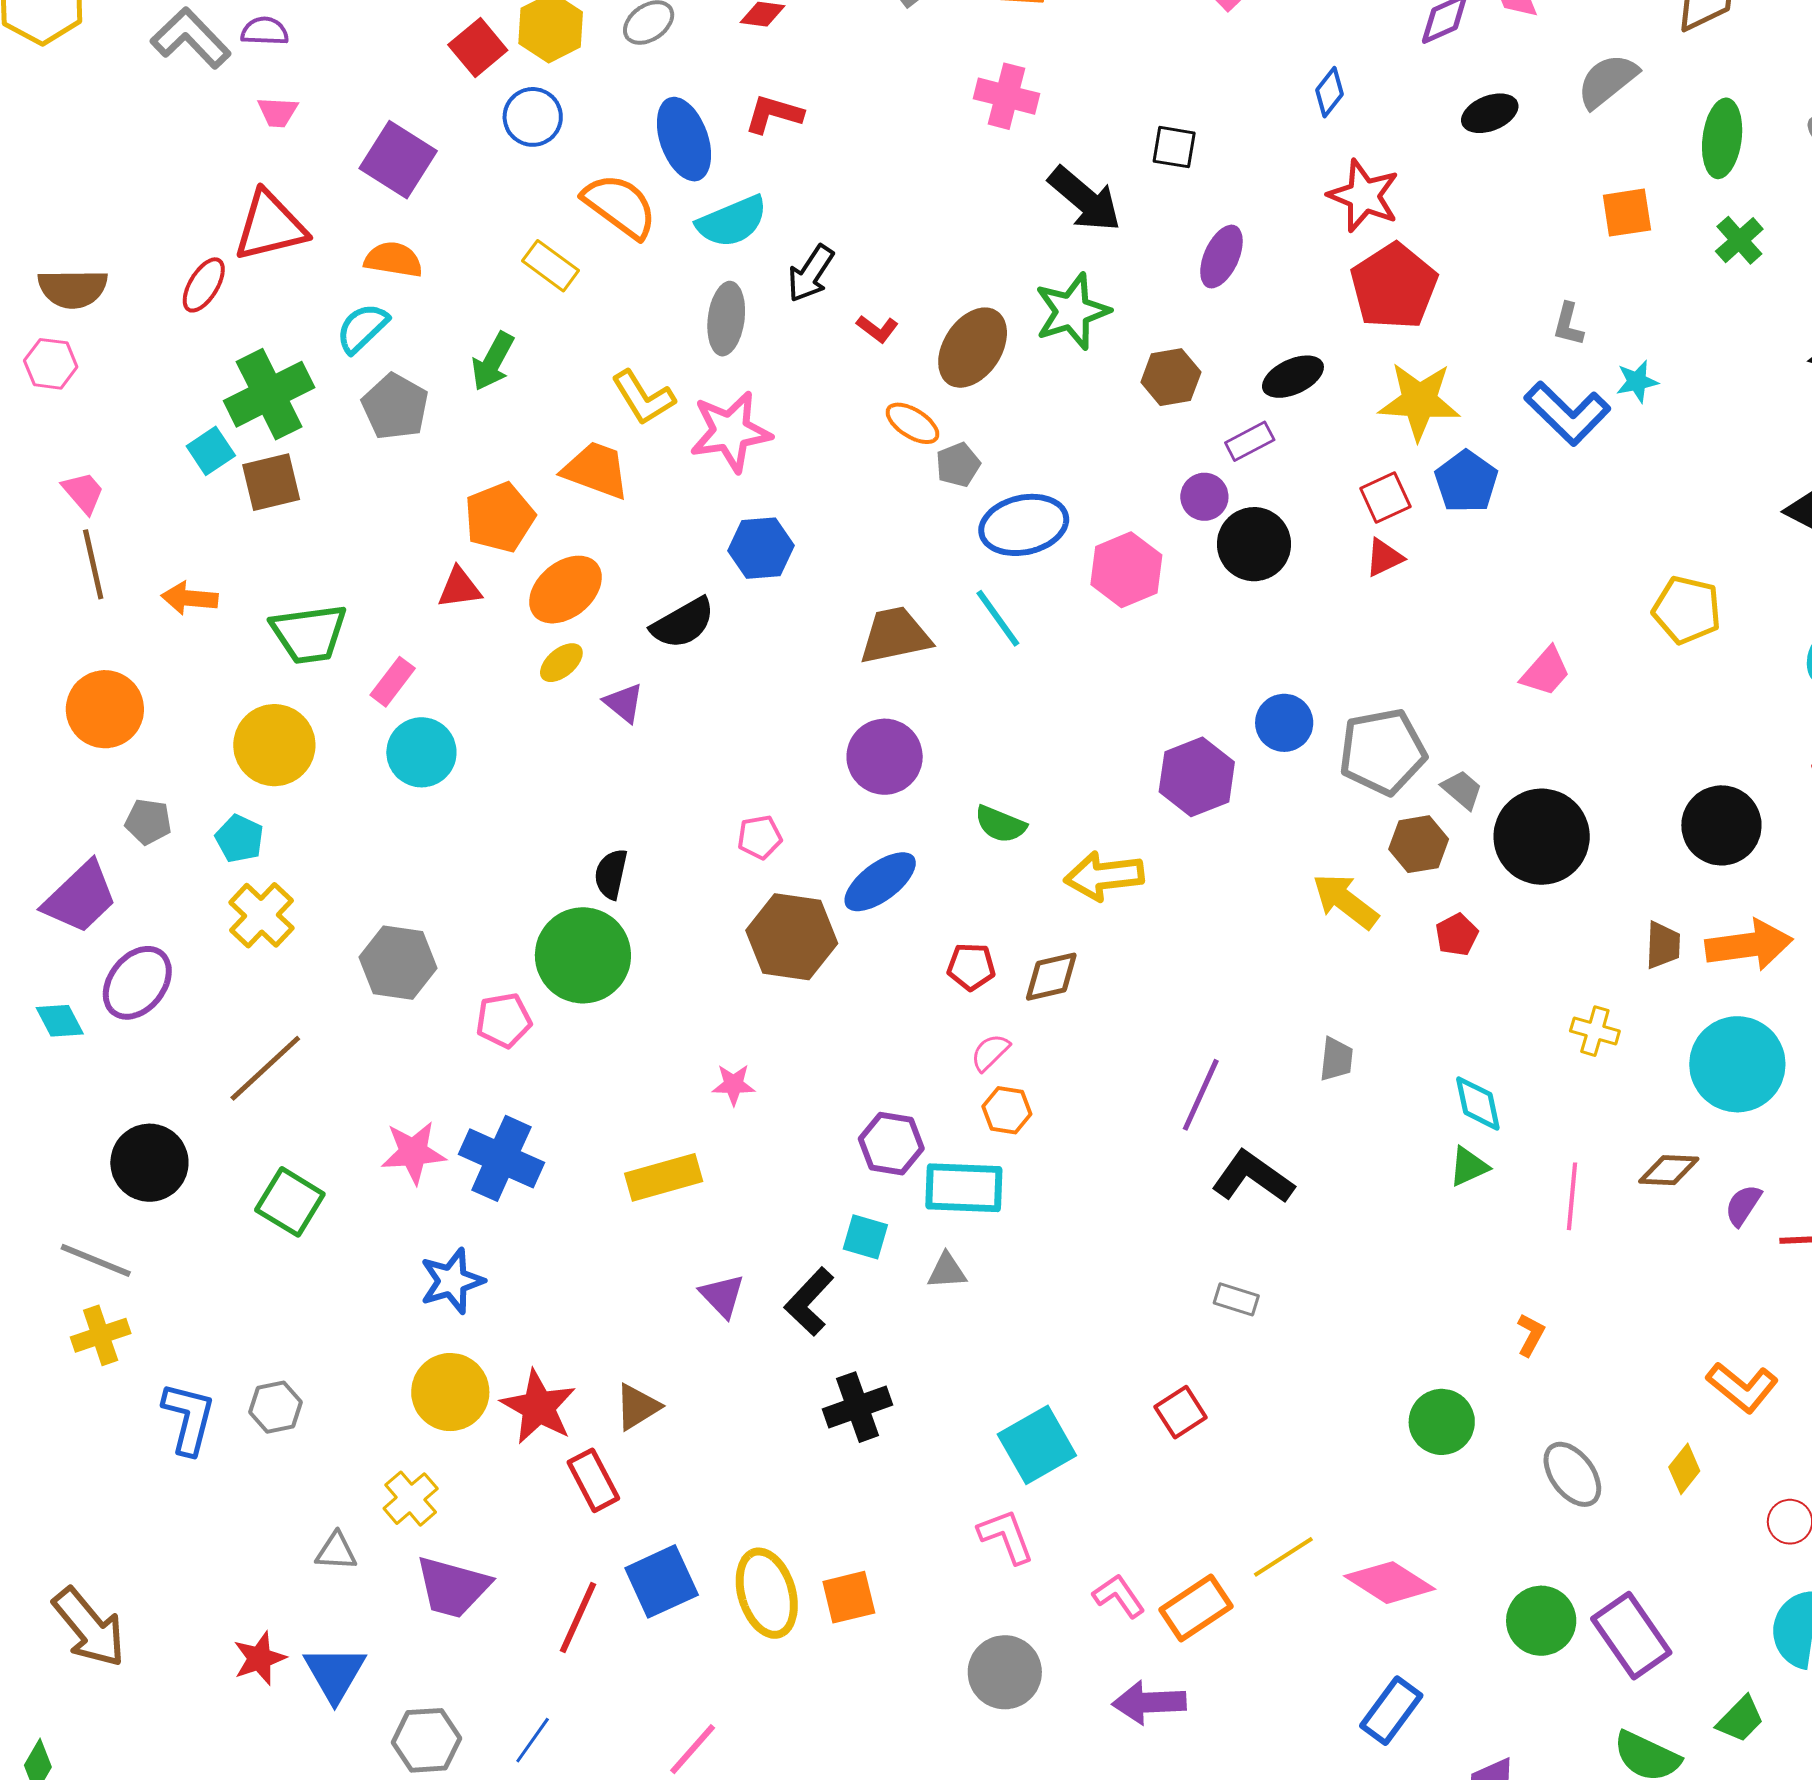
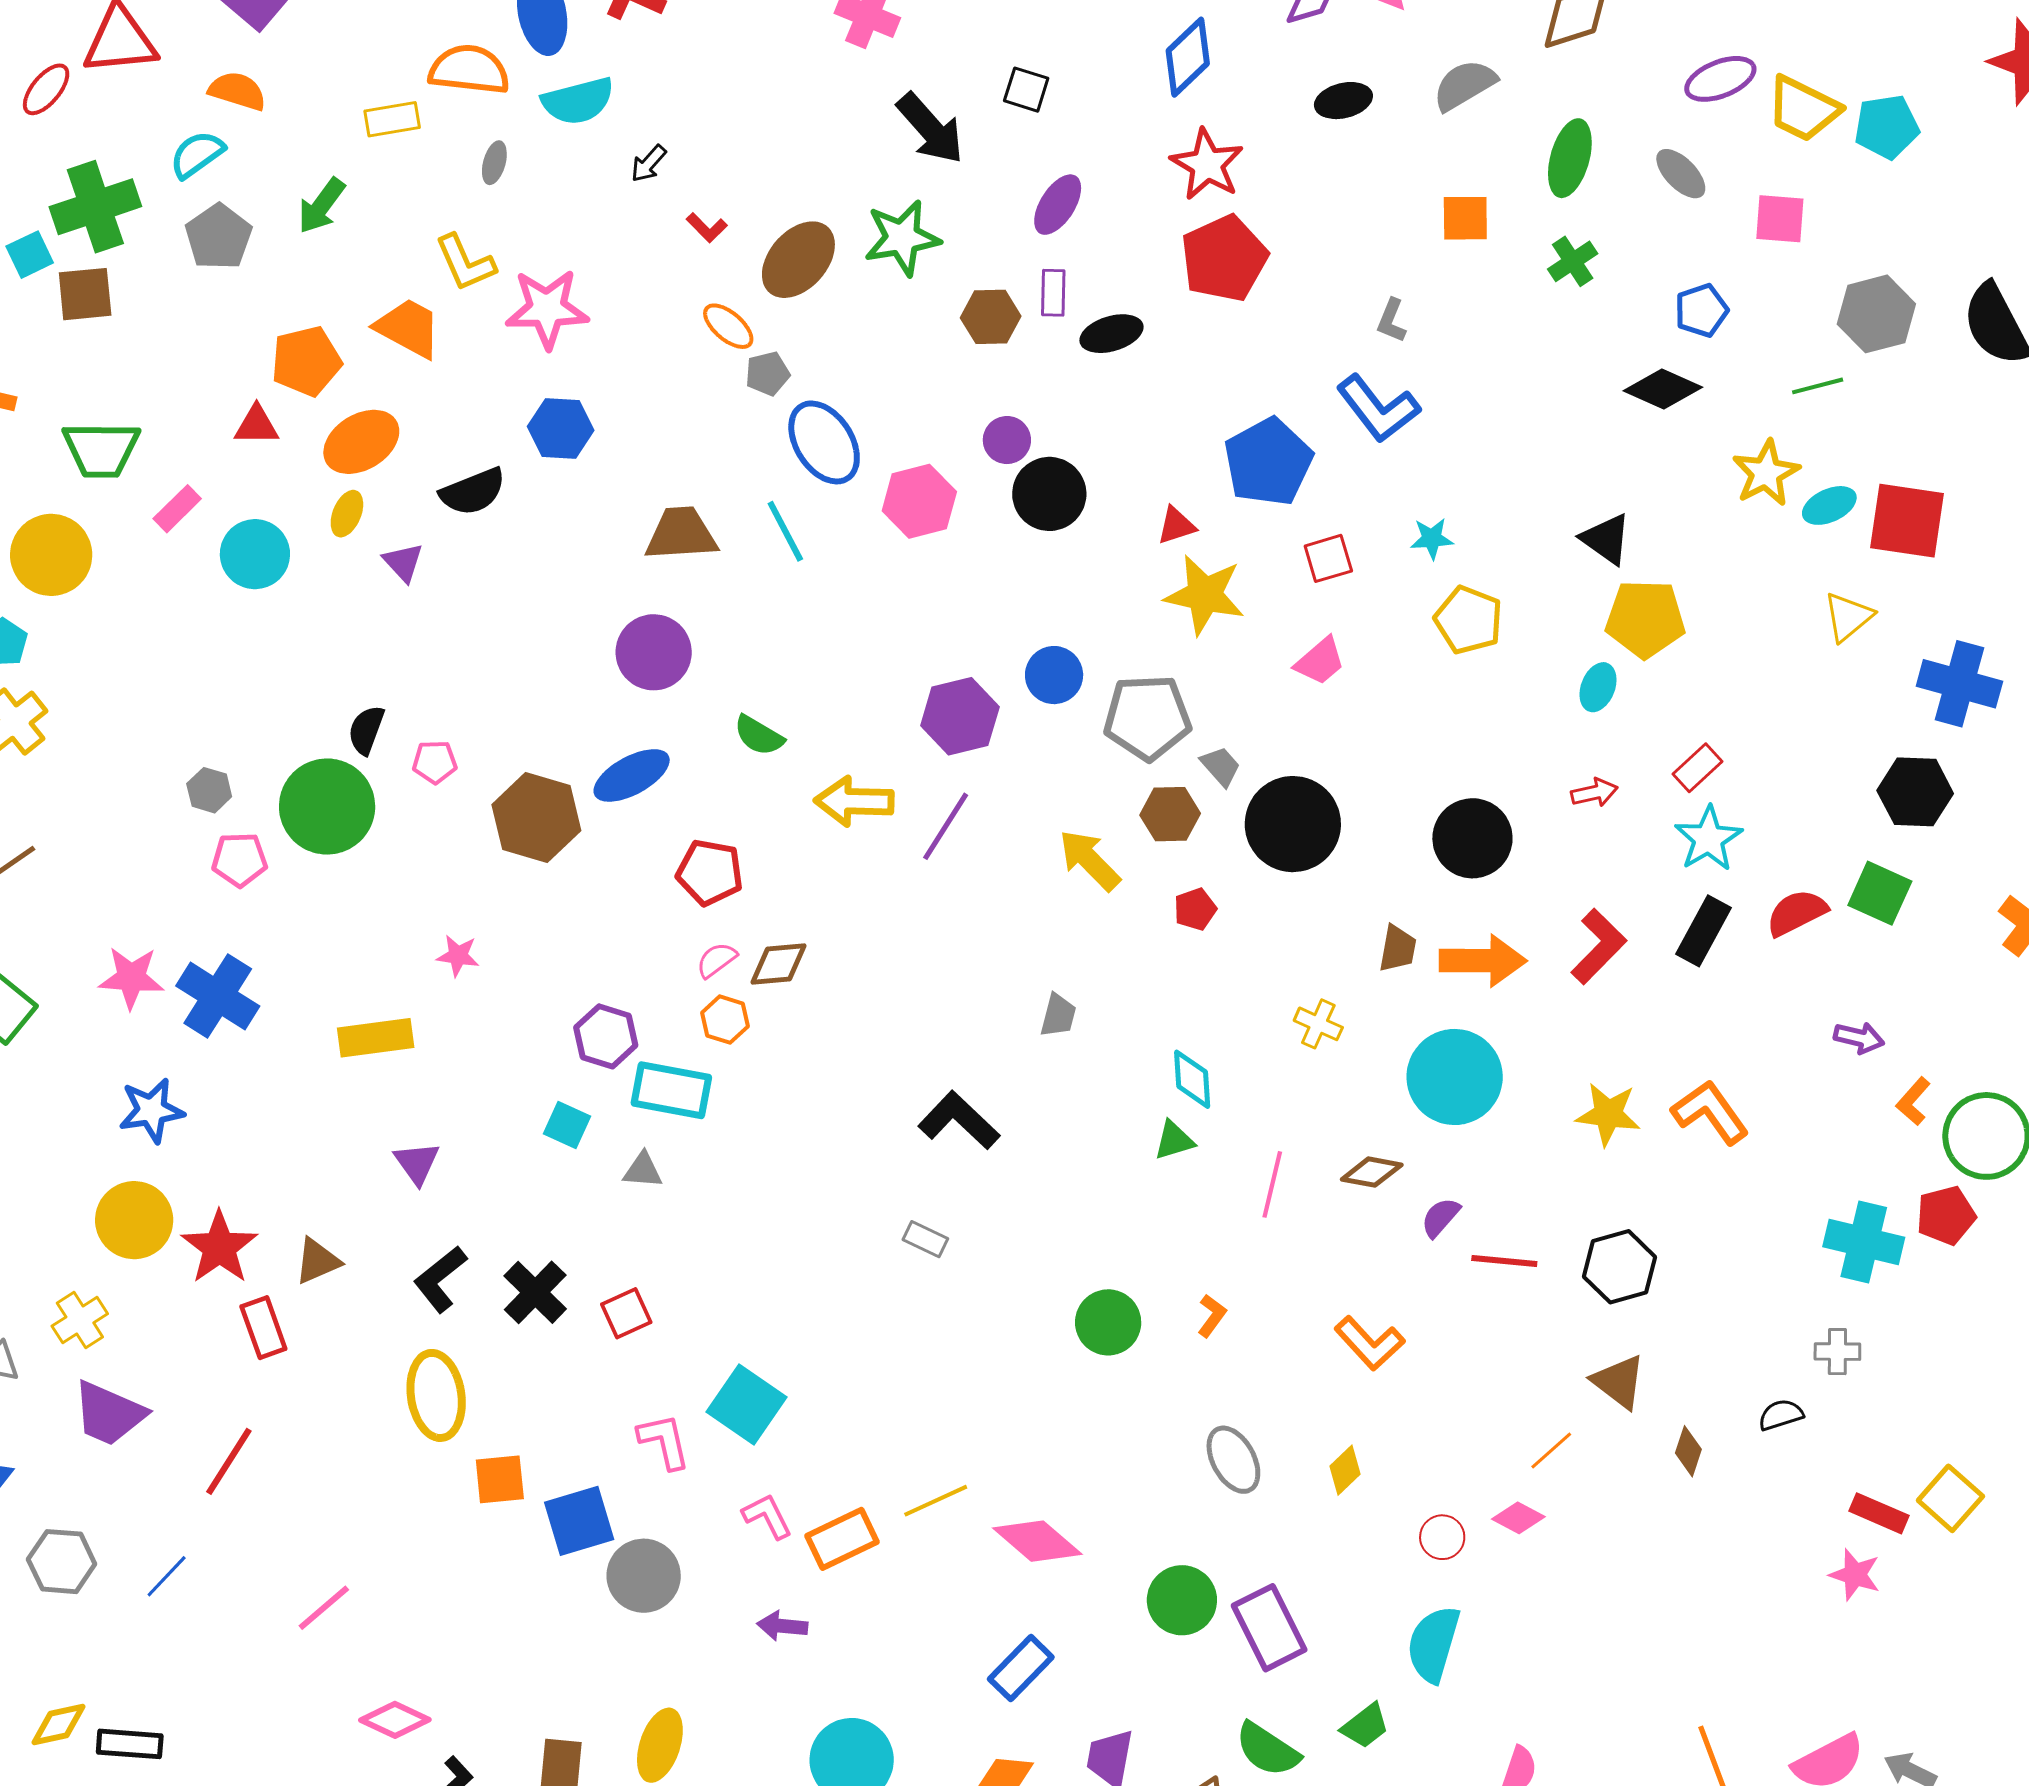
blue diamond: (1329, 92) -> (1188, 57), size x1.6
orange semicircle: (620, 206) -> (469, 70), turned -38
yellow rectangle: (551, 266) -> (392, 119), turned -54
black arrow: (811, 274) -> (649, 164), size x0.7
gray ellipse: (726, 319) -> (494, 163), moved, size x0.6
cyan star: (1637, 381) -> (1432, 539), moved
yellow star: (1419, 401) -> (1205, 595), moved
purple rectangle: (1250, 441) -> (1053, 293), moved, turned -69
blue pentagon: (1466, 482) -> (1268, 462), size x1.4
red square: (1385, 498) -> (1328, 558), moved
blue ellipse: (1024, 525) -> (824, 442), turned 62
yellow ellipse: (561, 663) -> (347, 514), turned -36
cyan circle: (421, 752) -> (255, 554), moved
pink pentagon: (760, 837) -> (435, 762), moved
gray hexagon: (398, 963) -> (209, 790), moved, size x0.6
red pentagon: (971, 967) -> (710, 872), size x1.4
brown diamond: (1051, 977) -> (779, 964), moved
purple line: (1201, 1095) -> (946, 826), moved
black L-shape: (809, 1302) -> (440, 1279), moved
orange L-shape: (1742, 1387) -> (1370, 1343), moved
black cross: (858, 1407) -> (535, 1292), turned -34
red square: (1181, 1412) -> (626, 1313), moved
green circle: (1442, 1422) -> (1108, 1322), moved
cyan square: (1037, 1445) -> (747, 1405), moved, turned -34
blue square: (662, 1581) -> (579, 1521), moved
yellow ellipse: (767, 1593) -> (436, 1395), moved
purple arrow: (1149, 1703) -> (782, 1626), size x0.7

